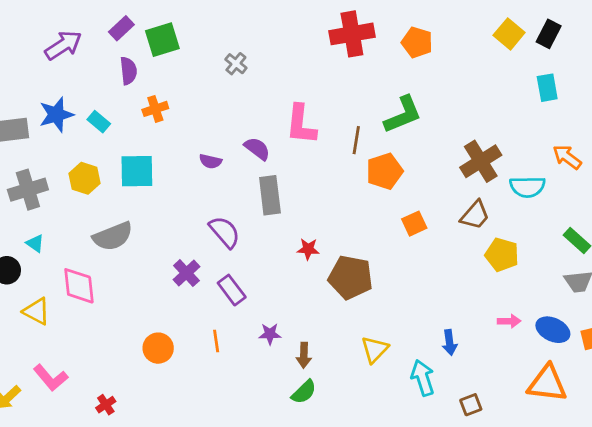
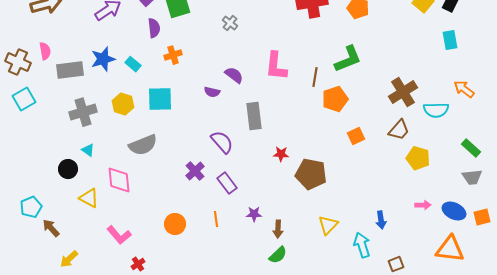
purple semicircle: (257, 149) -> (234, 75), moved
pink L-shape: (51, 378) -> (119, 235), moved

